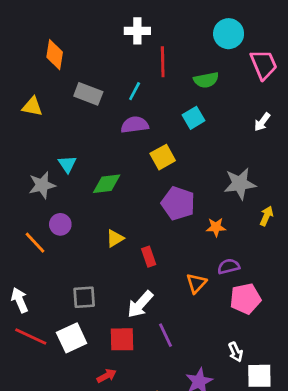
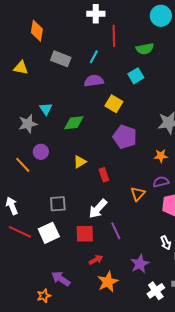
yellow square: (163, 157) -> (114, 104), turned -30
orange star: (216, 227) -> (161, 156), moved
red arrow: (107, 376) -> (96, 260), moved

